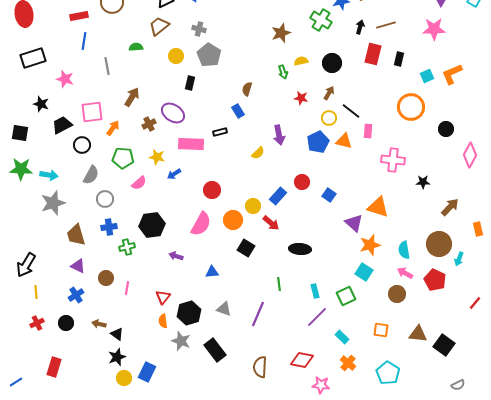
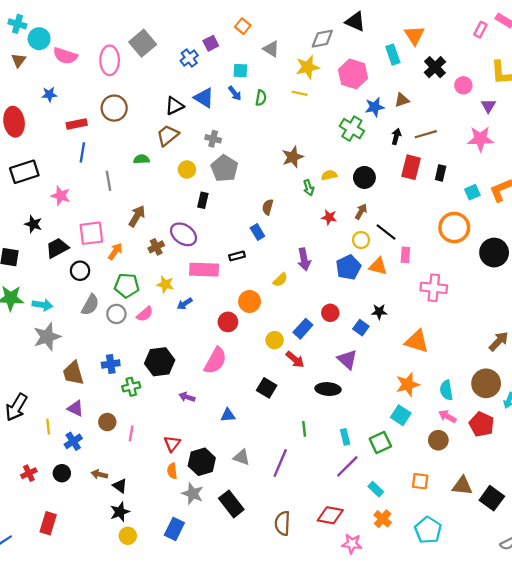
brown star: (281, 33) -> (293, 157), moved
black circle: (446, 129) -> (494, 253), size x1.6
black star: (423, 182) -> (379, 312), moved
gray circle: (105, 199) -> (116, 314), moved
orange circle: (233, 220) -> (250, 301), moved
purple triangle: (354, 223) -> (347, 359), moved
yellow line: (36, 292) -> (48, 427), moved
blue rectangle: (147, 372) -> (174, 529), moved

